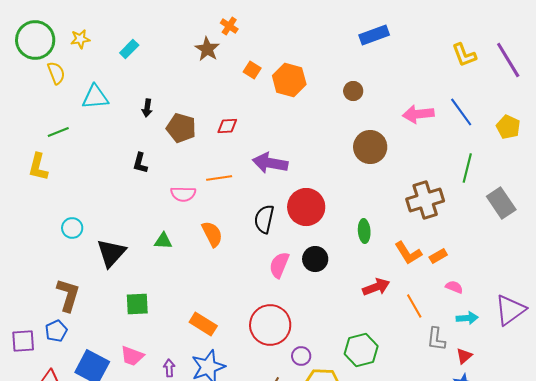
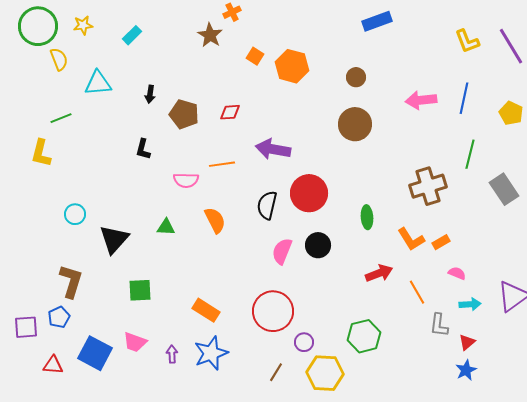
orange cross: (229, 26) -> (232, 12), turned 30
blue line: (461, 112) -> (464, 98), turned 48
brown circle: (370, 147) -> (355, 124), moved

